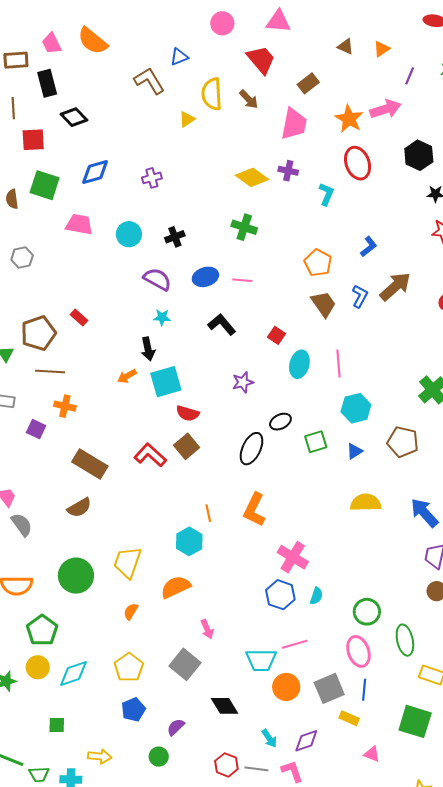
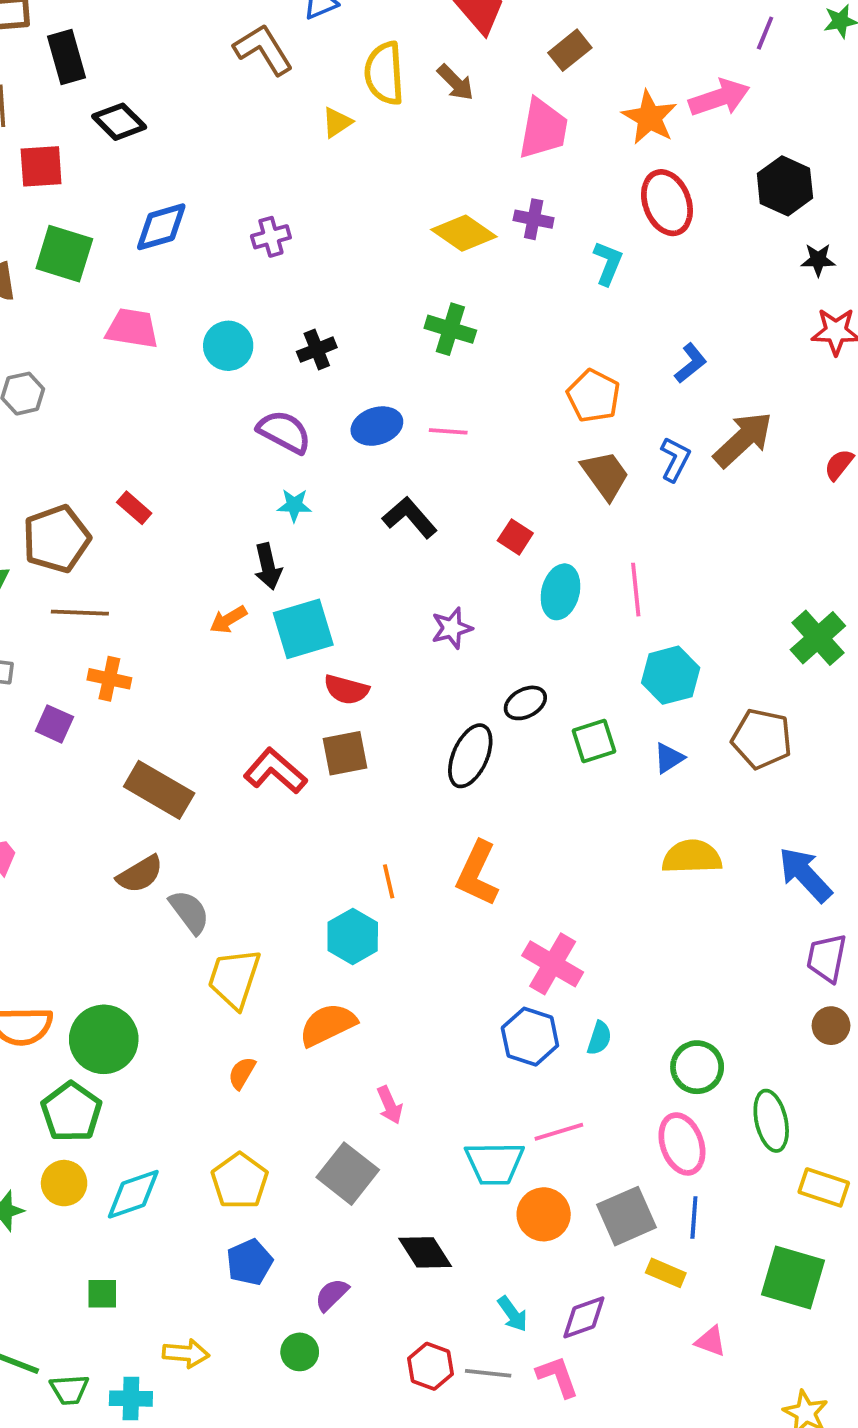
brown square: (187, 446) -> (345, 753), turned 30
gray semicircle: (22, 525) -> (189, 912), moved
green circle: (76, 576) -> (104, 1039), moved

